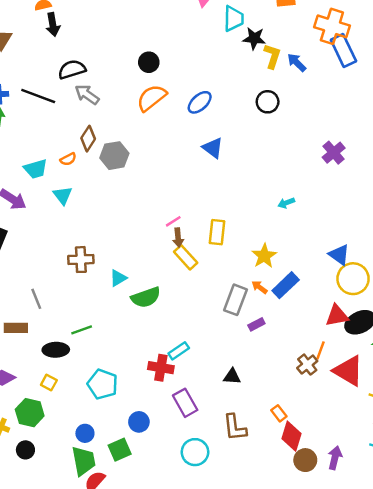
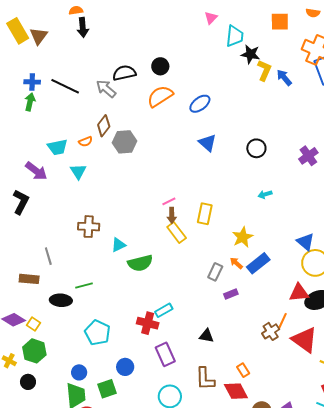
black semicircle: (72, 69) -> (124, 73), moved
black circle: (268, 102) -> (256, 148), moved
gray rectangle: (235, 300) -> (215, 272), size x0.7
yellow square: (49, 383) -> (34, 324), moved
red diamond: (291, 436) -> (236, 391), moved, turned -50

